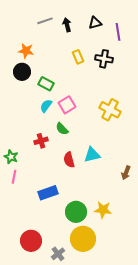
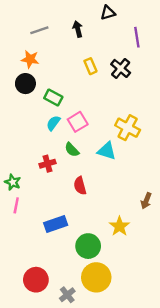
gray line: (45, 21) -> (39, 30), moved
black triangle: (95, 23) -> (108, 13), moved
black cross: (104, 59) -> (121, 68), turned 30
cyan triangle: (92, 155) -> (107, 151), moved, turned 30
yellow star: (103, 210) -> (119, 226), moved, turned 30

